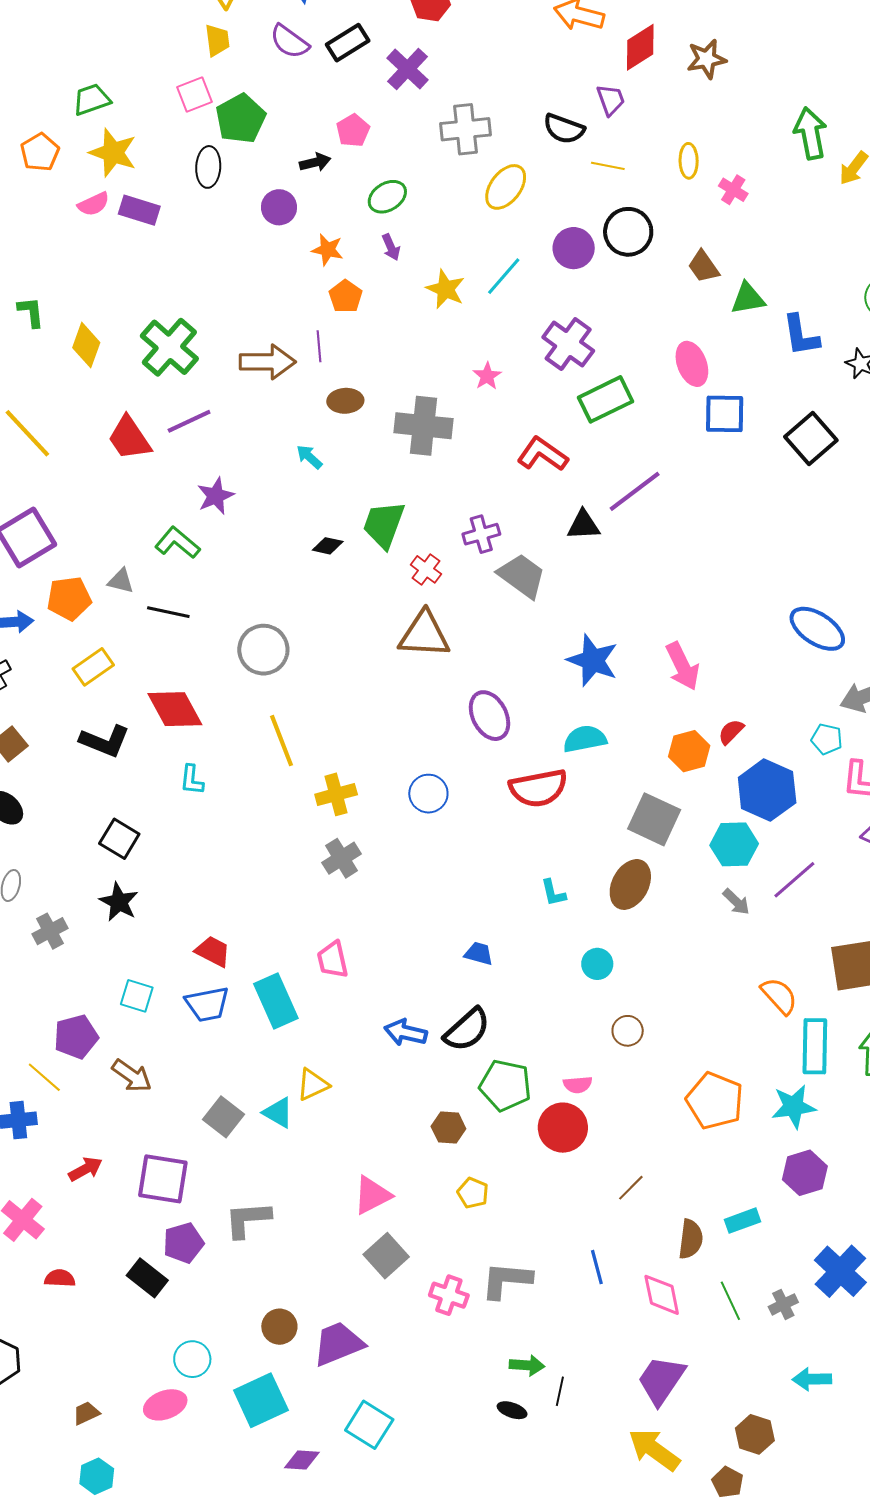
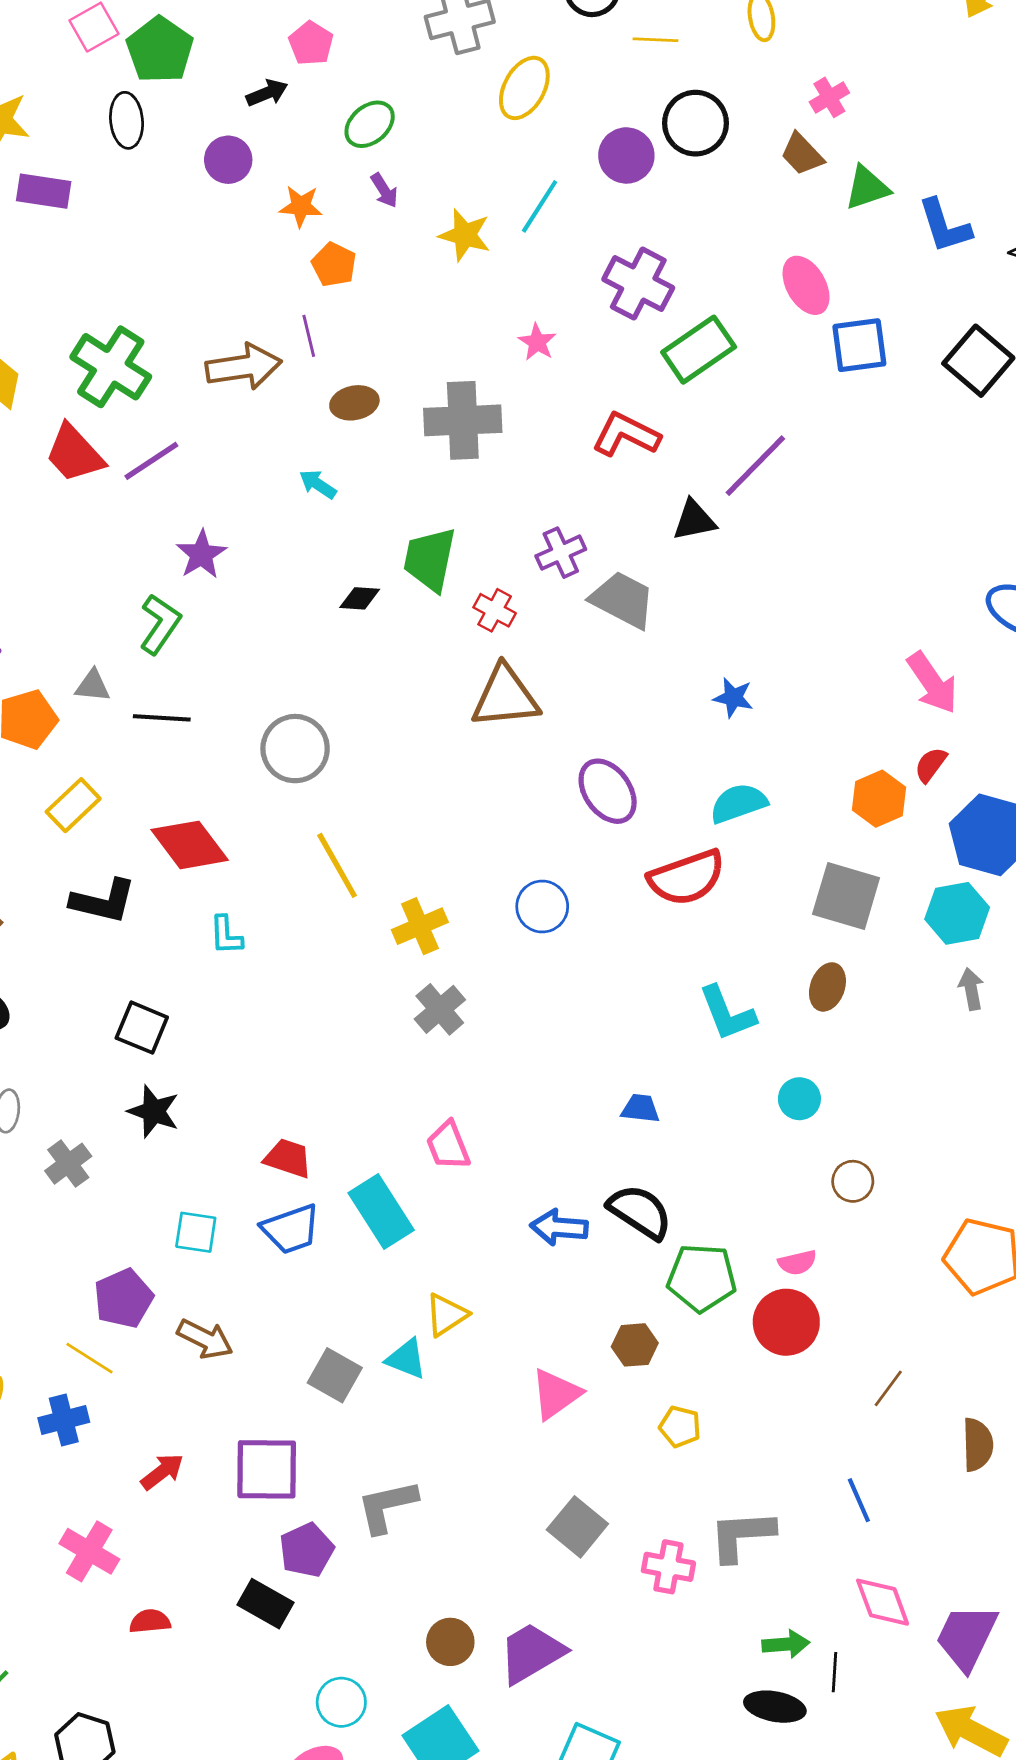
pink cross: (733, 190) -> (829, 97), moved, turned 36
red trapezoid: (129, 438) -> (74, 454), moved
green L-shape: (177, 543) -> (160, 624), turned 93
blue star: (593, 660) -> (733, 698), size x0.6
pink arrow: (683, 666) -> (932, 683), moved
brown ellipse: (630, 884) -> (827, 987), size x0.7
cyan L-shape: (553, 893) -> (727, 1013), size x1.6
gray arrow: (736, 902) -> (971, 989), turned -136
black semicircle: (467, 1030) -> (640, 1212), turned -96
pink triangle: (372, 1195) -> (556, 1394), moved
pink diamond: (662, 1295) -> (883, 1602), moved
black ellipse: (512, 1410) -> (775, 1707), size x1.5

